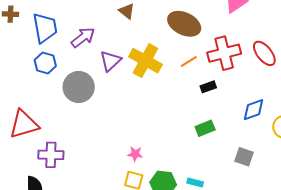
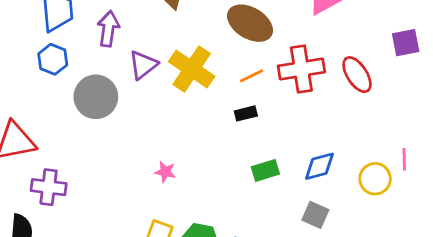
purple arrow: (83, 37) -> (108, 29), turned -50
black rectangle: (208, 87) -> (246, 113), moved
blue diamond: (254, 110) -> (319, 166), moved
pink star: (135, 154) -> (165, 172), moved

